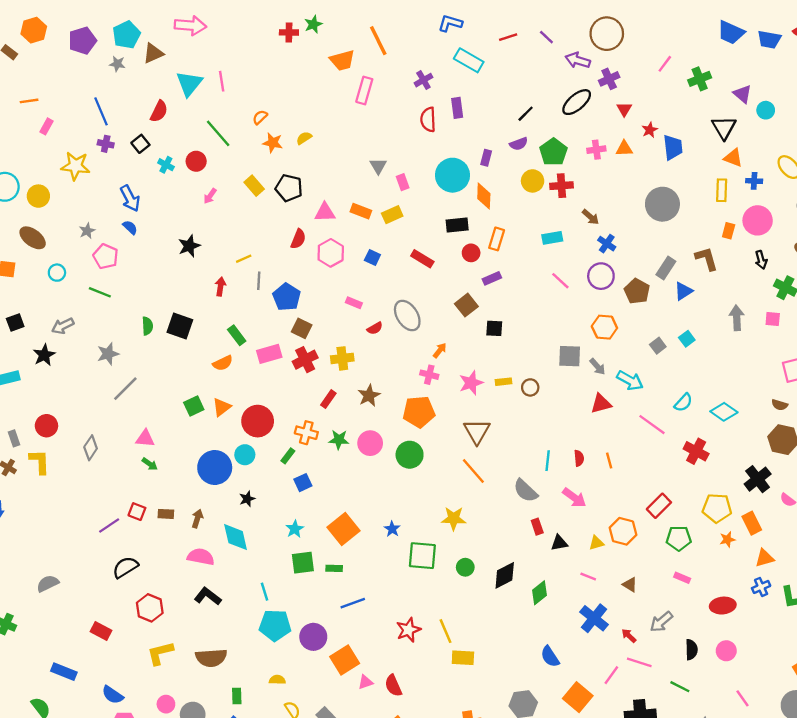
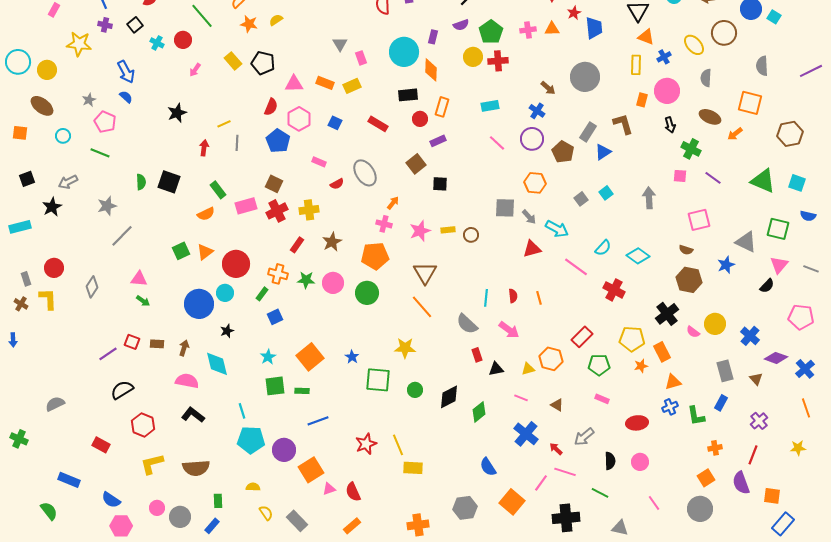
blue cross: (754, 181) -> (664, 57), turned -32
brown arrow: (591, 217) -> (548, 88), moved
blue pentagon: (287, 297) -> (278, 141), moved
gray arrow: (737, 318) -> (649, 198), moved

